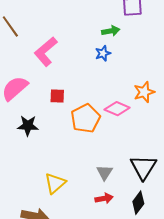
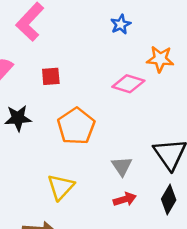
blue star: (103, 53) -> (121, 24), moved
orange star: (144, 92) -> (160, 59), turned 30
orange pentagon: (86, 118) -> (76, 126), moved

